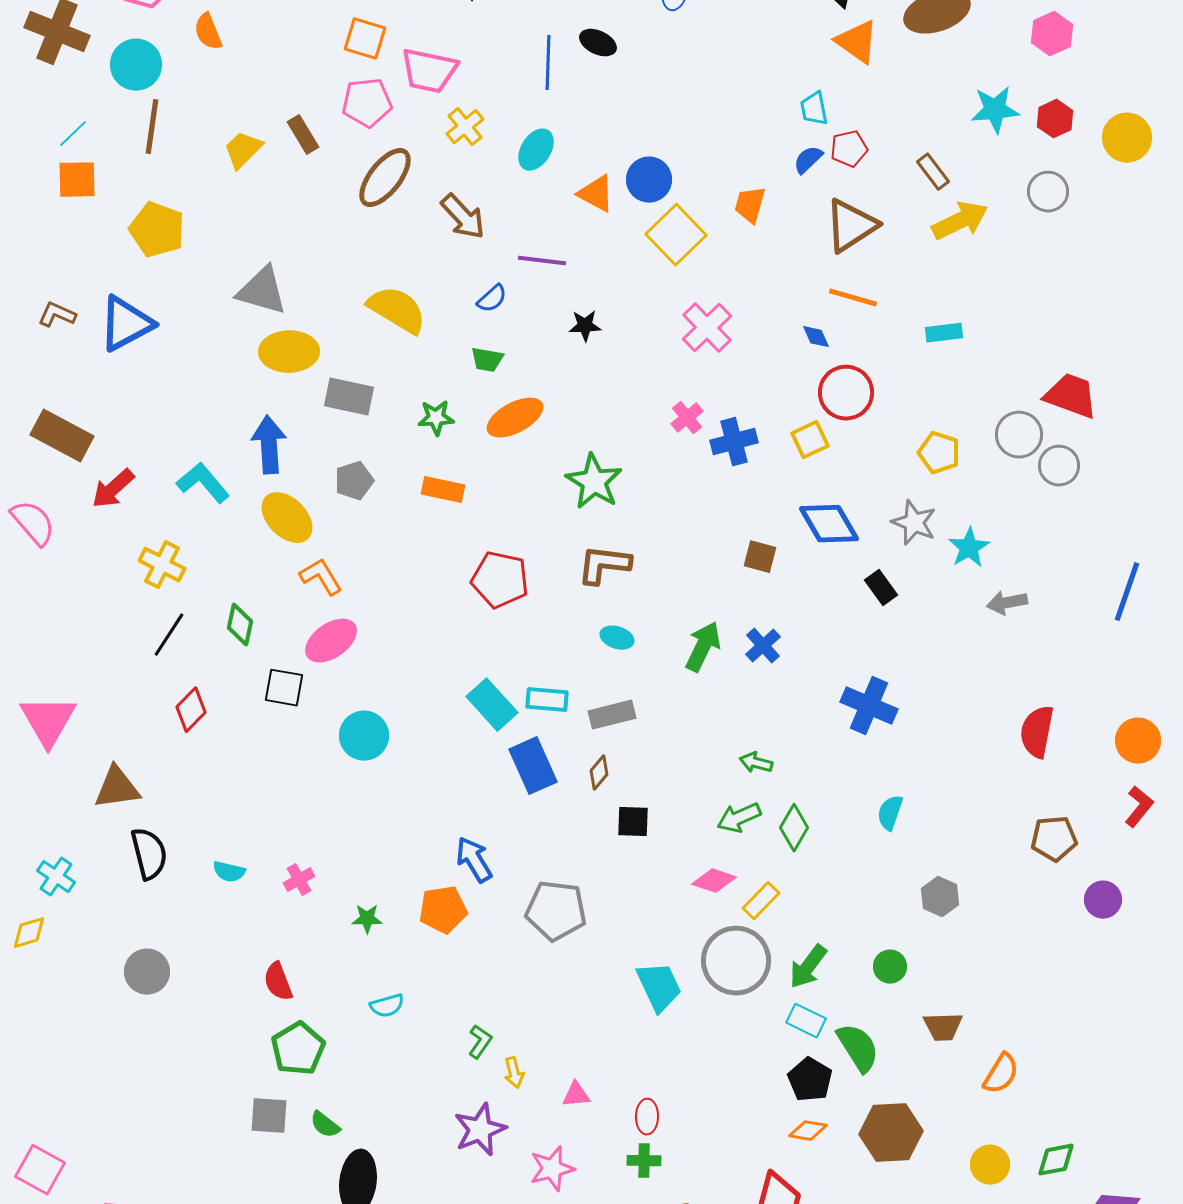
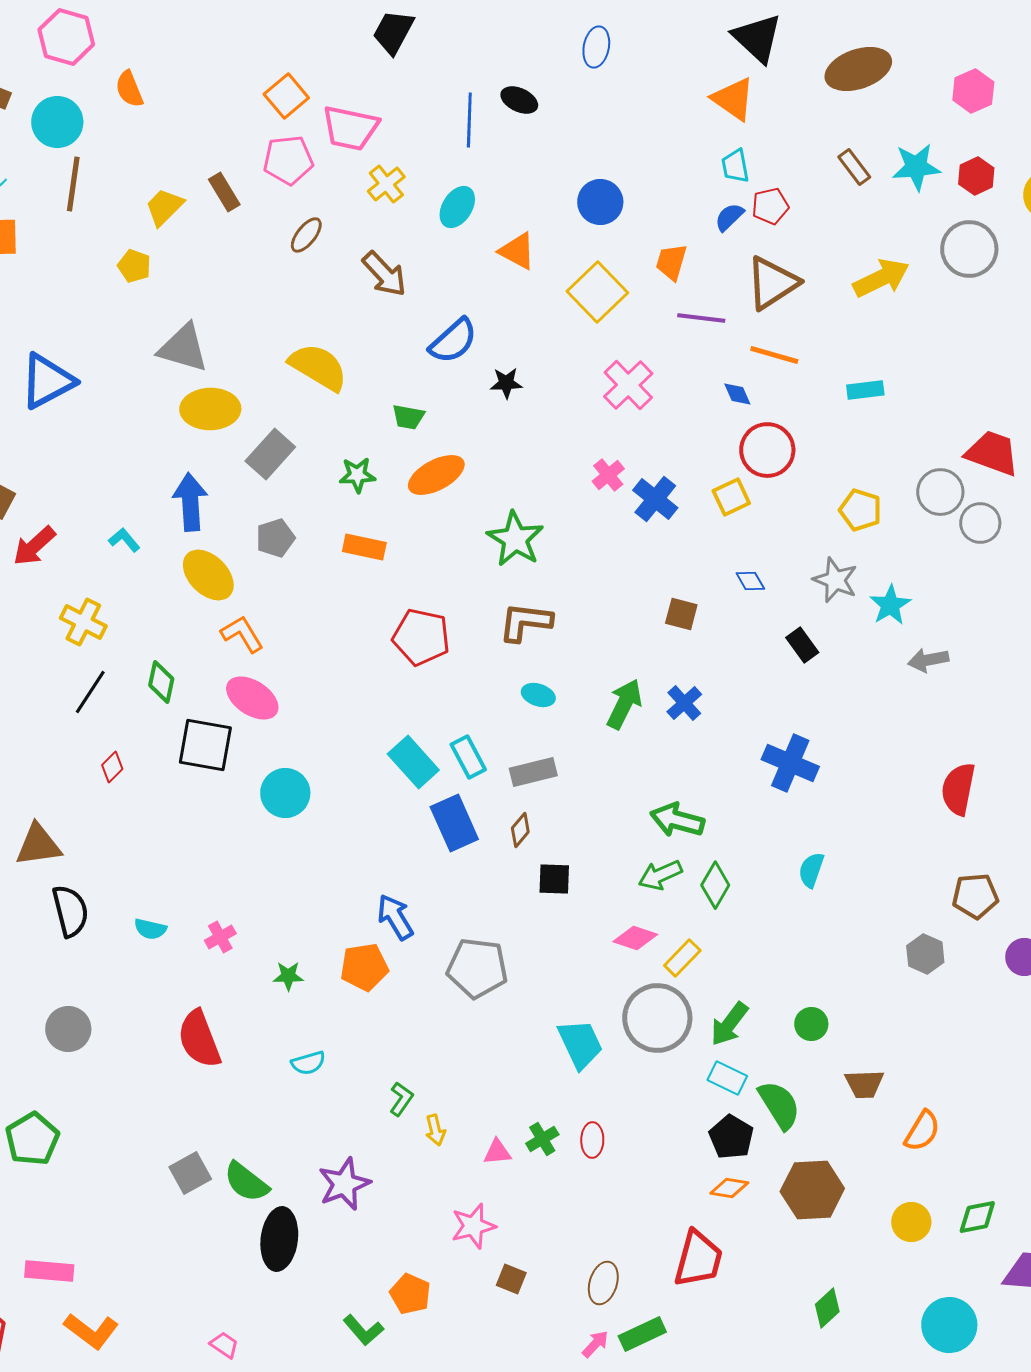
orange square: (365, 39) -> (286, 96), turned 33
orange triangle: (857, 42) -> (733, 99), moved
brown rectangle: (933, 172) -> (854, 167), moved
brown ellipse: (385, 178) -> (306, 235), size x0.6
blue circle: (649, 180) -> (600, 202), moved
gray circle: (1048, 192) -> (969, 249), size x1.4
yellow pentagon: (157, 230) -> (134, 266), moved, size x0.6
purple line: (542, 261) -> (701, 318), moved
blue semicircle: (492, 299) -> (453, 341), moved, size x1.6
gray rectangle: (349, 397) -> (270, 454), turned -60
blue cross: (734, 442) -> (655, 499), turned -36
cyan L-shape: (203, 483) -> (124, 540), size x0.6
blue diamond: (829, 524) -> (750, 581), size x0.5
pink ellipse: (331, 641) -> (252, 698), turned 68
black square: (284, 688) -> (205, 745), size x1.4
cyan rectangle: (547, 700) -> (468, 757), turned 57
red diamond: (191, 710) -> (112, 767), size x0.7
green arrow: (756, 763) -> (677, 820), size x1.6
gray hexagon: (940, 897) -> (925, 954), moved
red semicircle: (278, 982) -> (199, 1039), size x1.5
green pentagon: (298, 1049) -> (32, 1139), moved
gray square: (269, 1116) -> (190, 1173), turned -33
red ellipse: (647, 1117) -> (592, 1140), moved
green semicircle: (325, 1125) -> (246, 1182), size x1.5
purple star: (480, 1130) -> (344, 1184), moved
green cross: (644, 1161) -> (542, 1139), moved, turned -32

